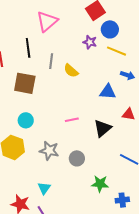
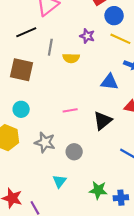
purple star: (90, 42) -> (87, 36), moved
black line: (28, 48) -> (26, 32), turned 72
yellow semicircle: (71, 71) -> (71, 58), turned -42
green star: (100, 184) -> (98, 190), moved
cyan triangle: (44, 188) -> (59, 181), moved

